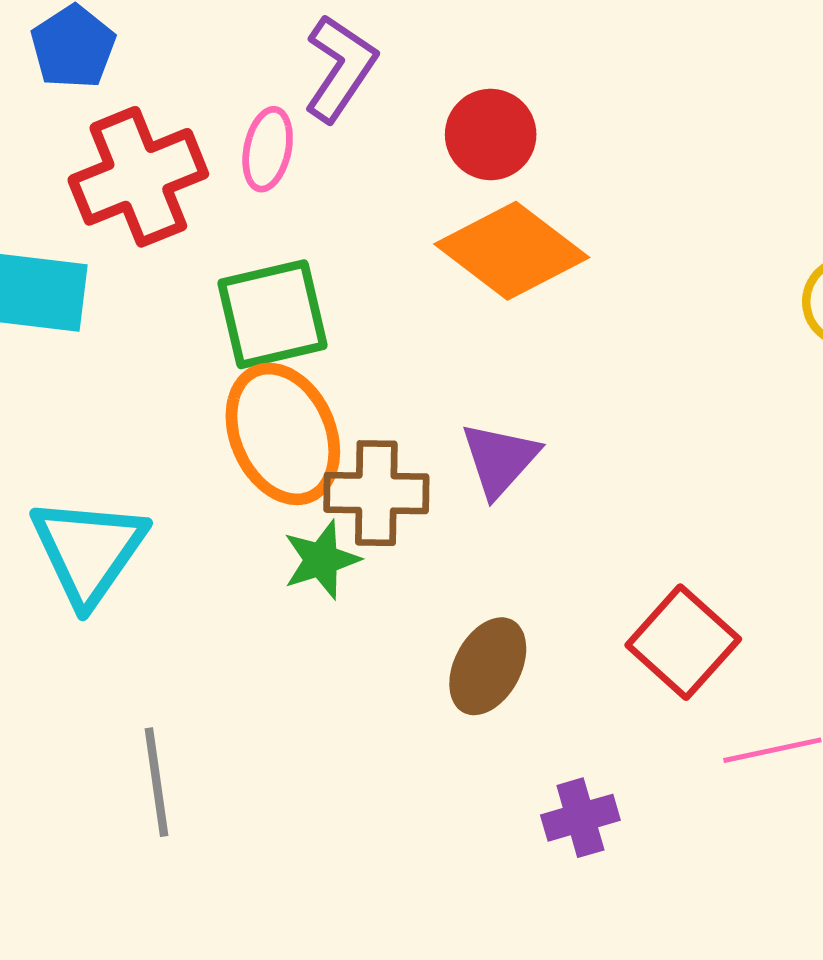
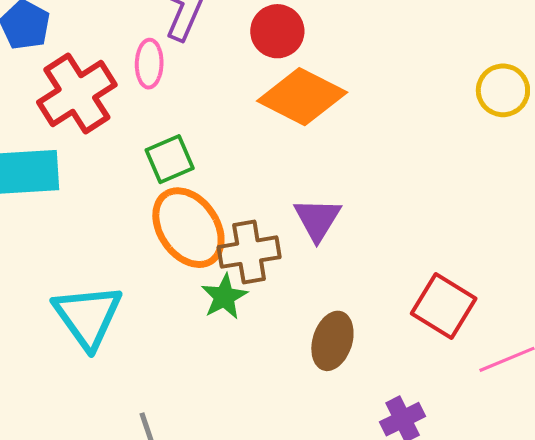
green square: (273, 314) -> (170, 159), size x0.7

